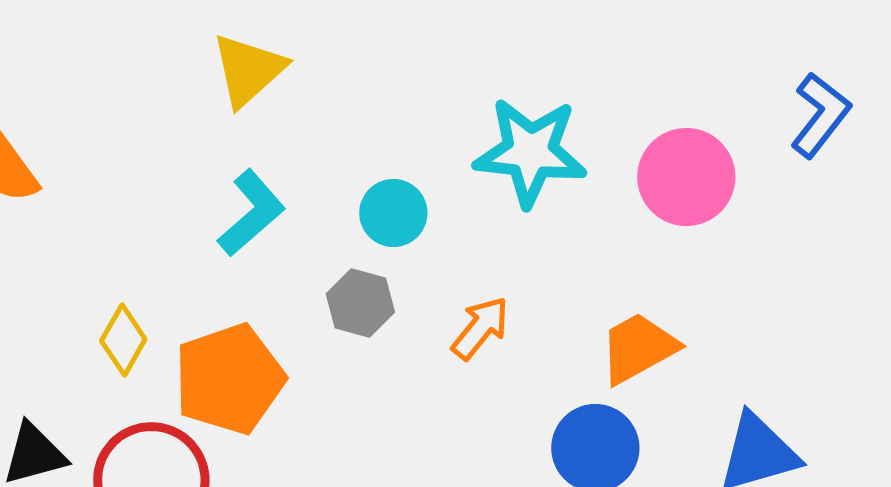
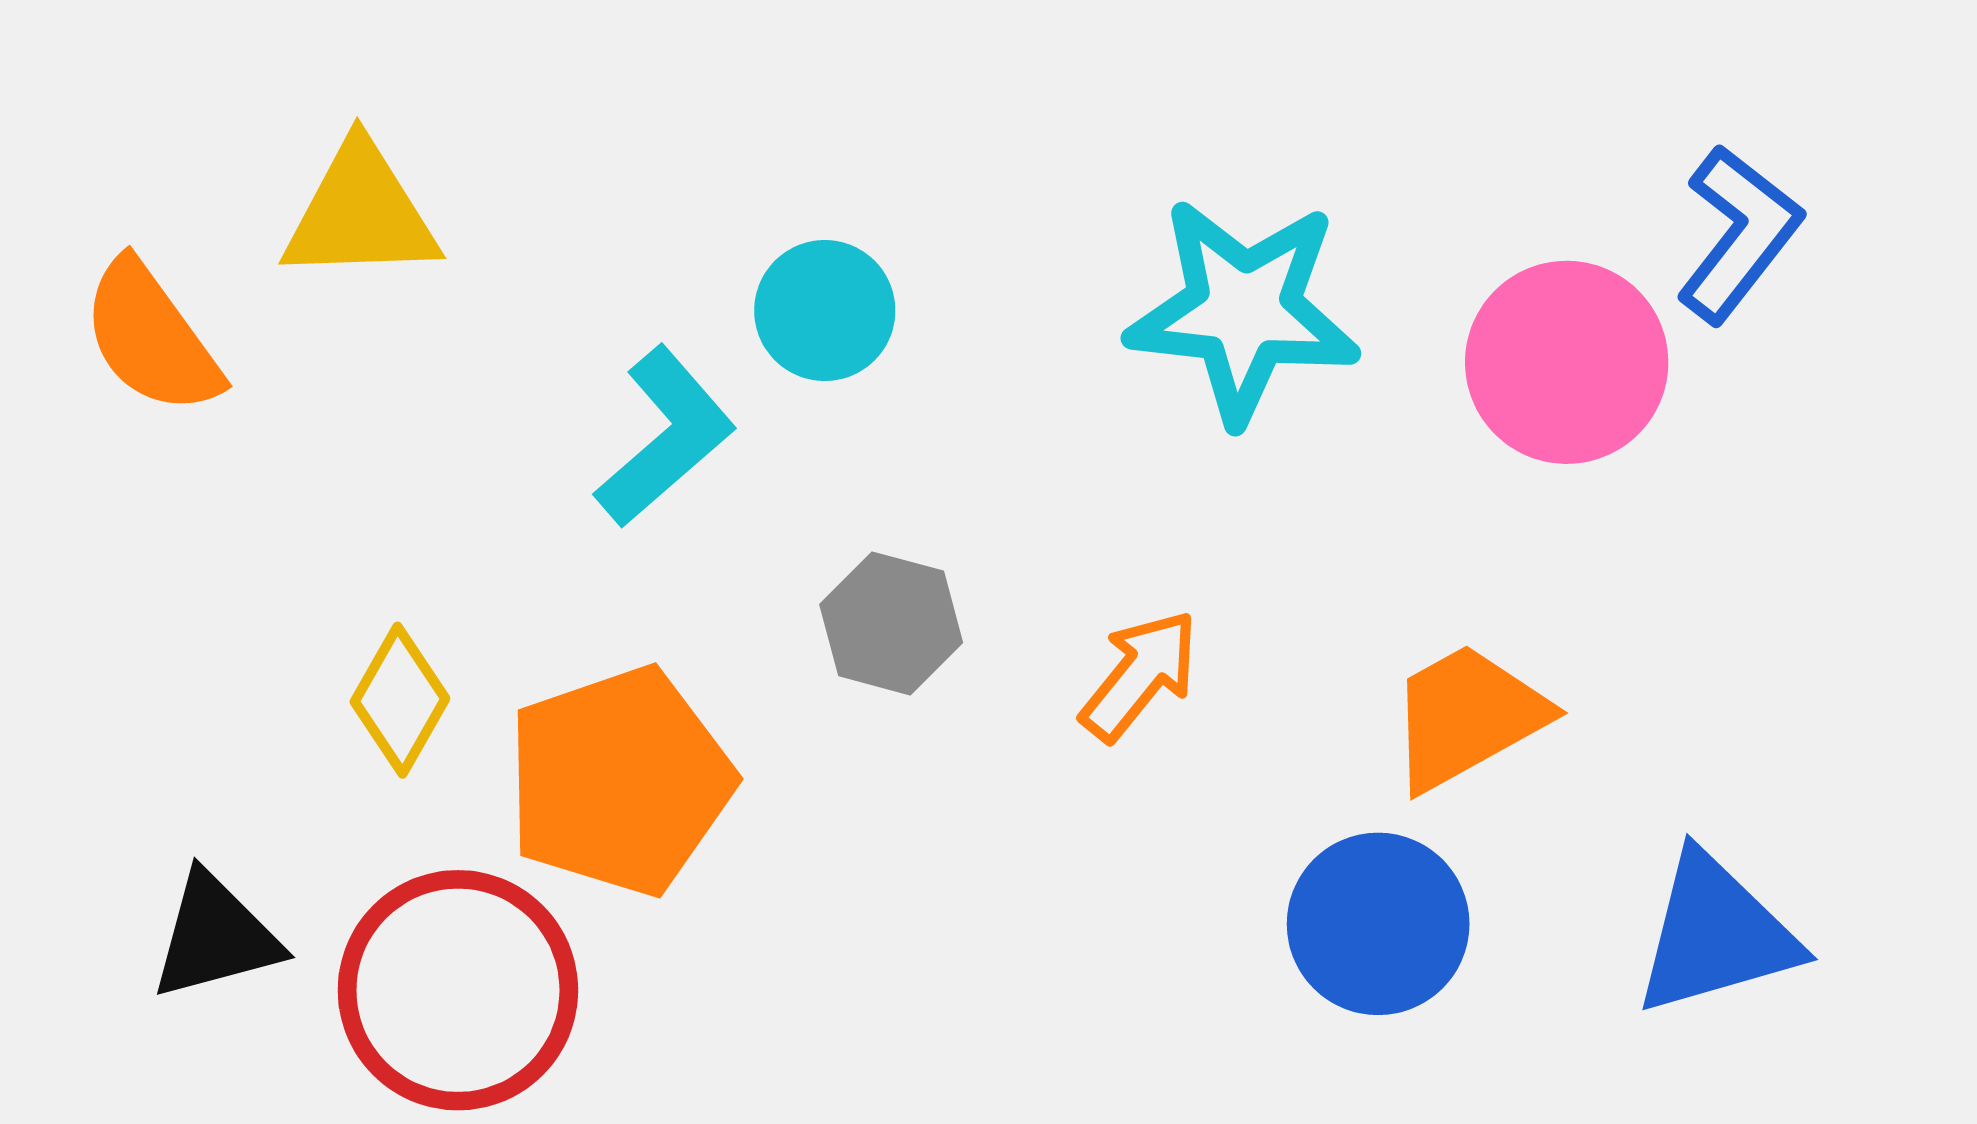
yellow triangle: (248, 70) -> (361, 213), moved, turned 40
blue L-shape: (820, 115) -> (1739, 234), moved
cyan circle: (393, 213) -> (825, 311), moved

